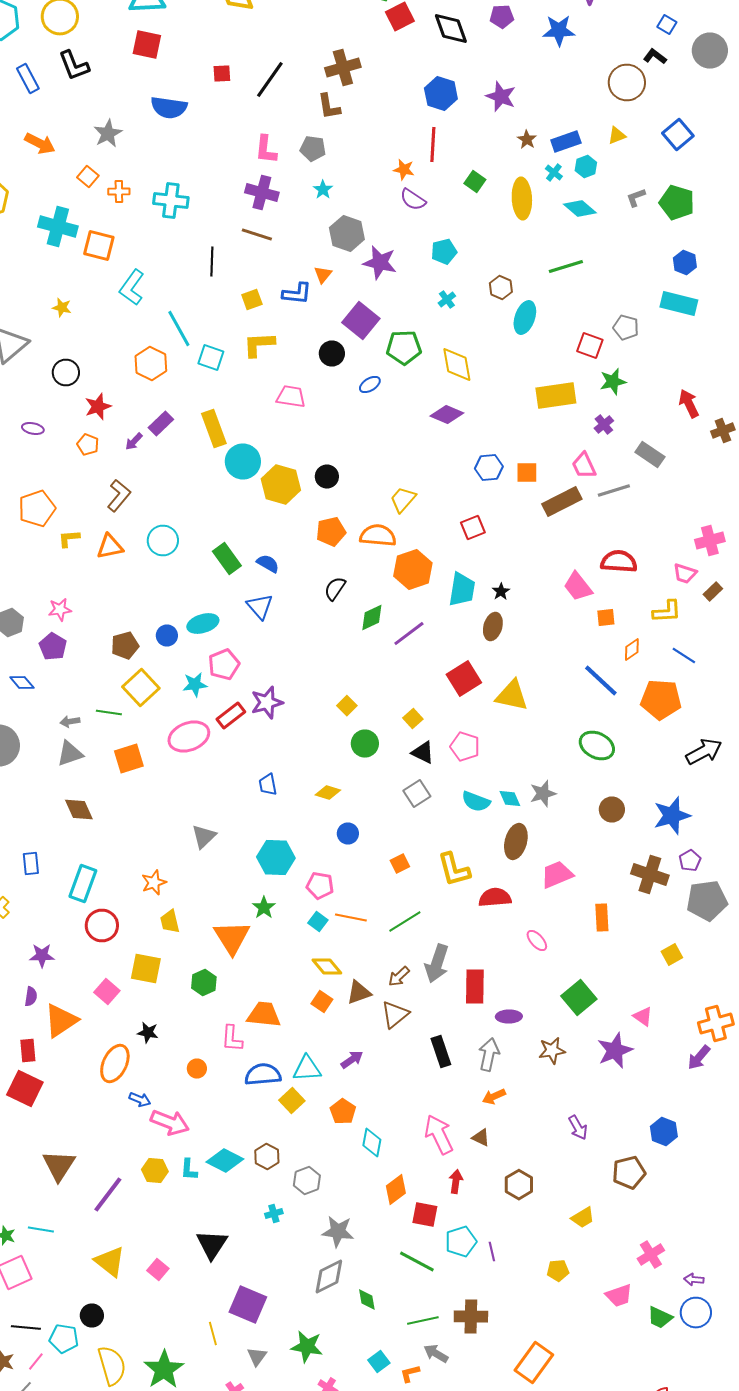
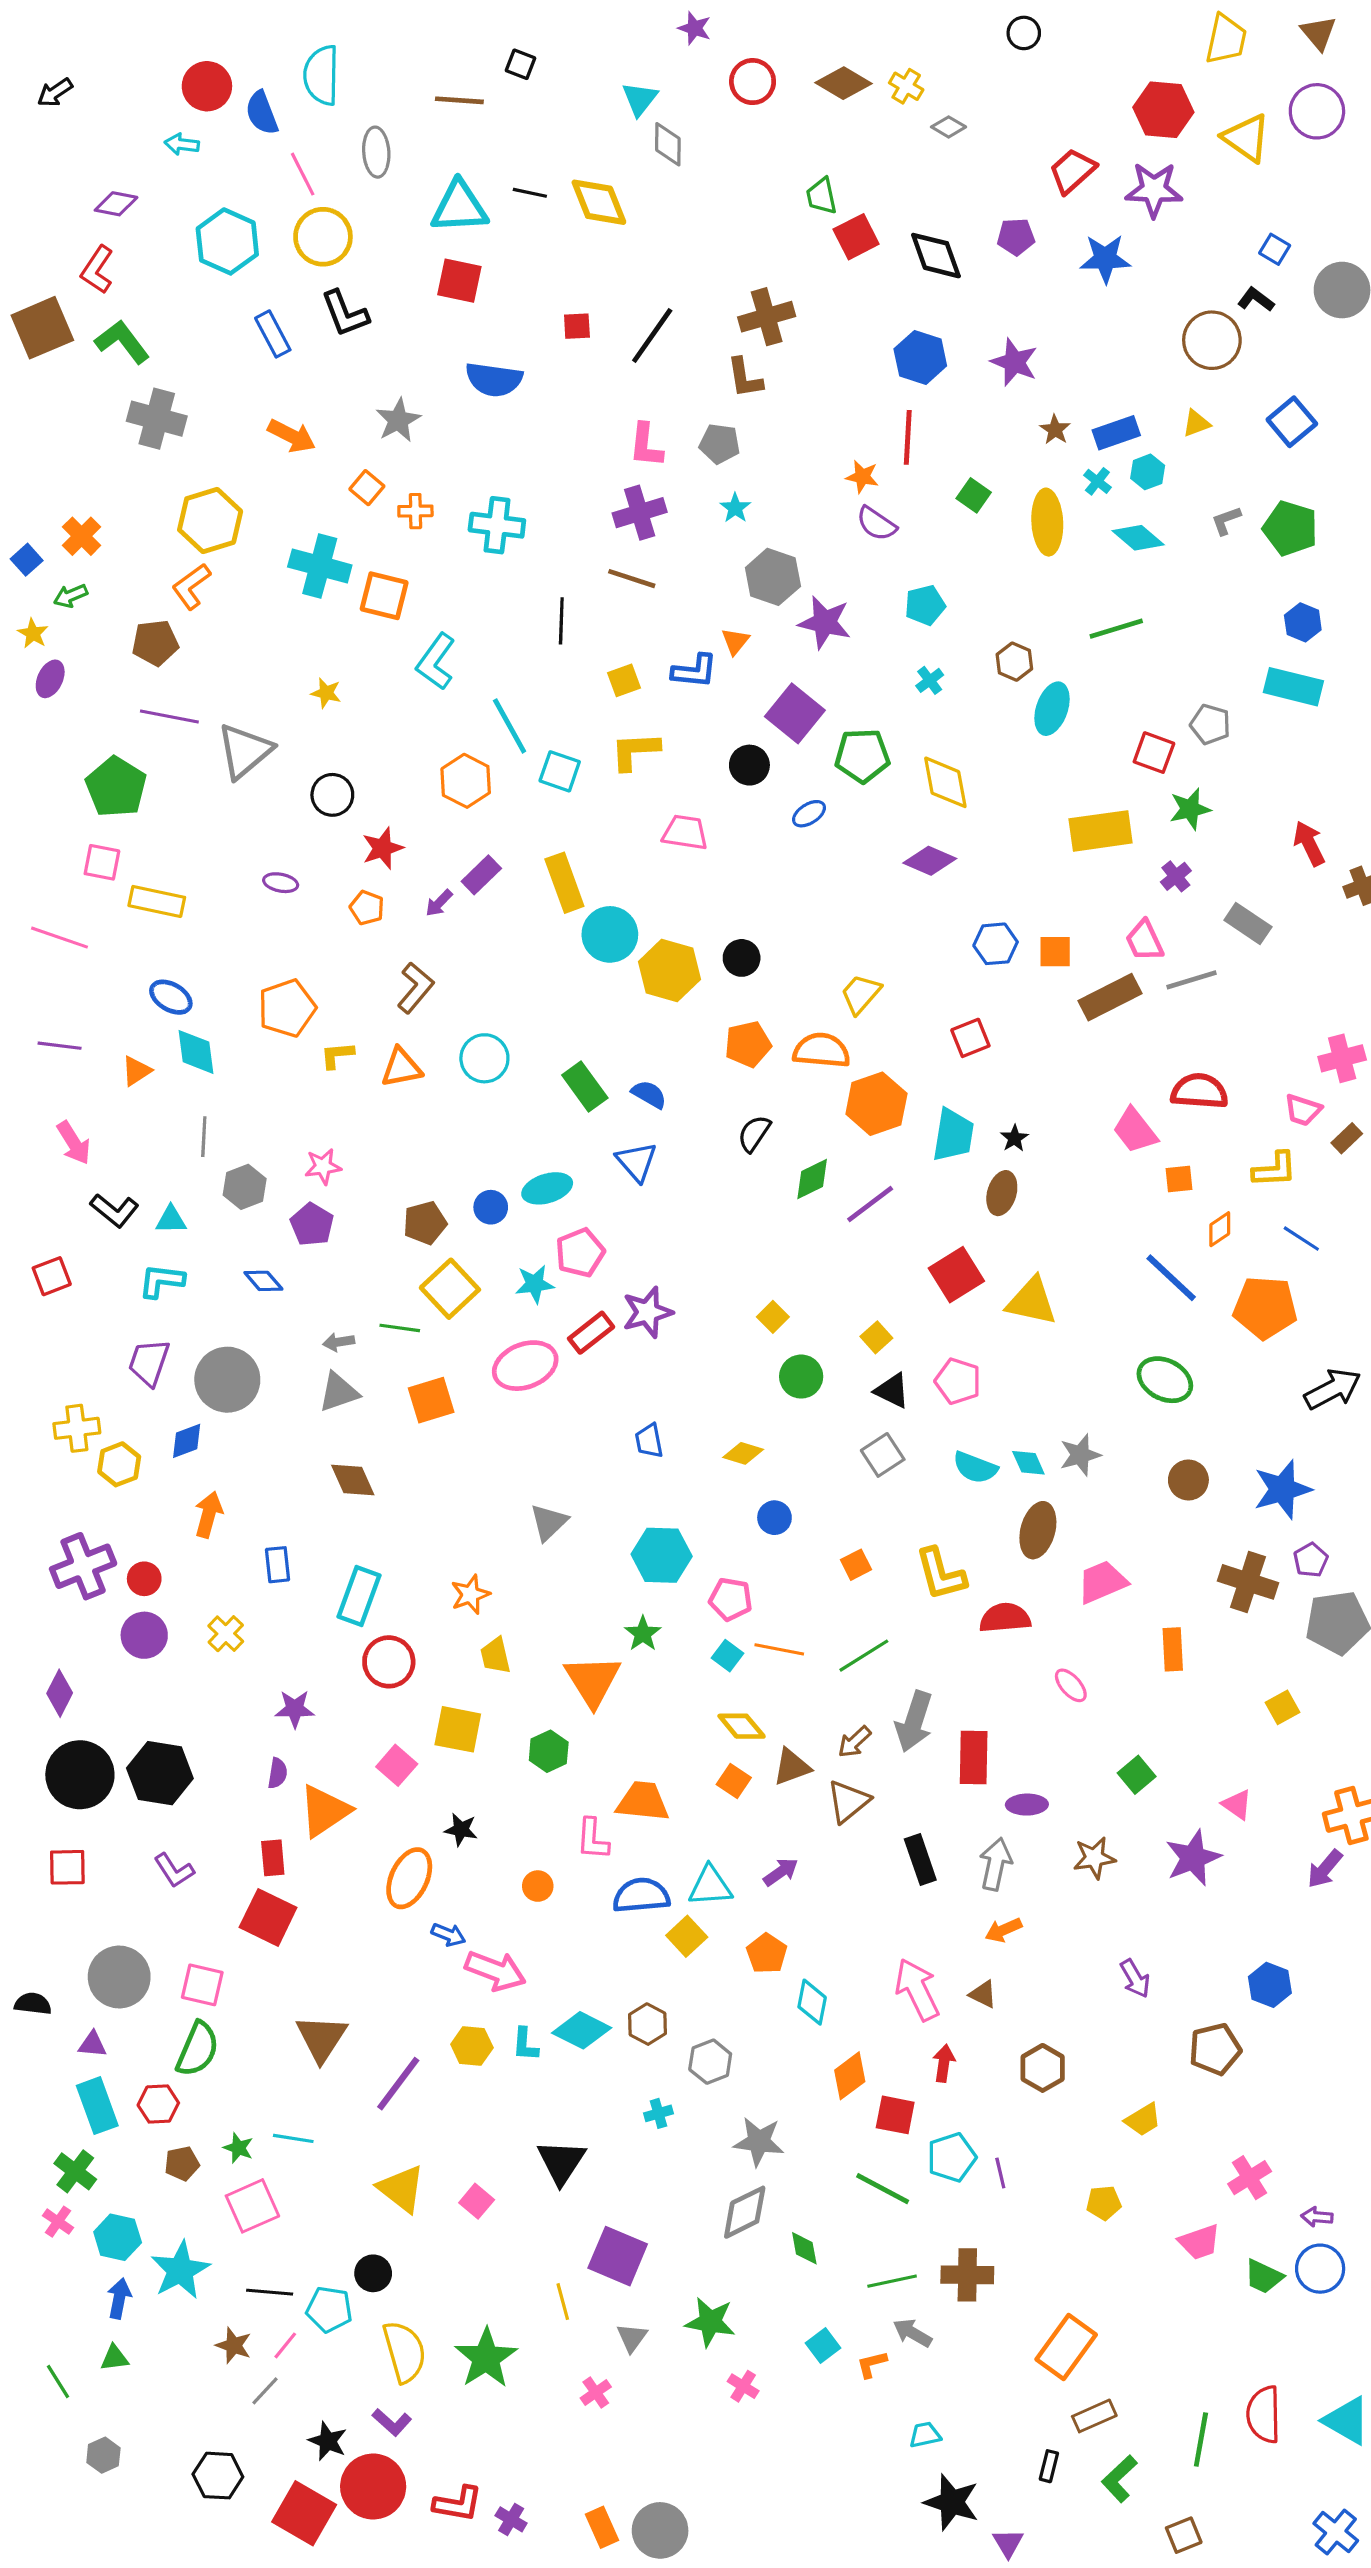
purple cross: (262, 192) -> (640, 513), turned -32
green square: (579, 998) -> (1137, 1775), size x0.7

